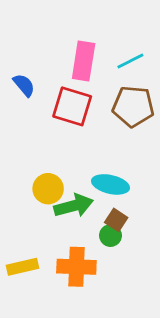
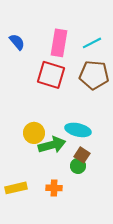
blue semicircle: (24, 85) -> (17, 42), moved
orange cross: (76, 267) -> (54, 188), size x0.6

